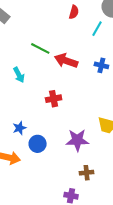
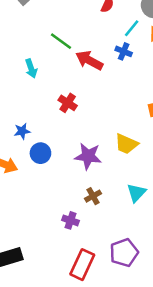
blue cross: (101, 65) -> (124, 51), moved
red cross: (54, 99) -> (68, 103), turned 35
brown cross: (87, 173) -> (93, 196), turned -32

